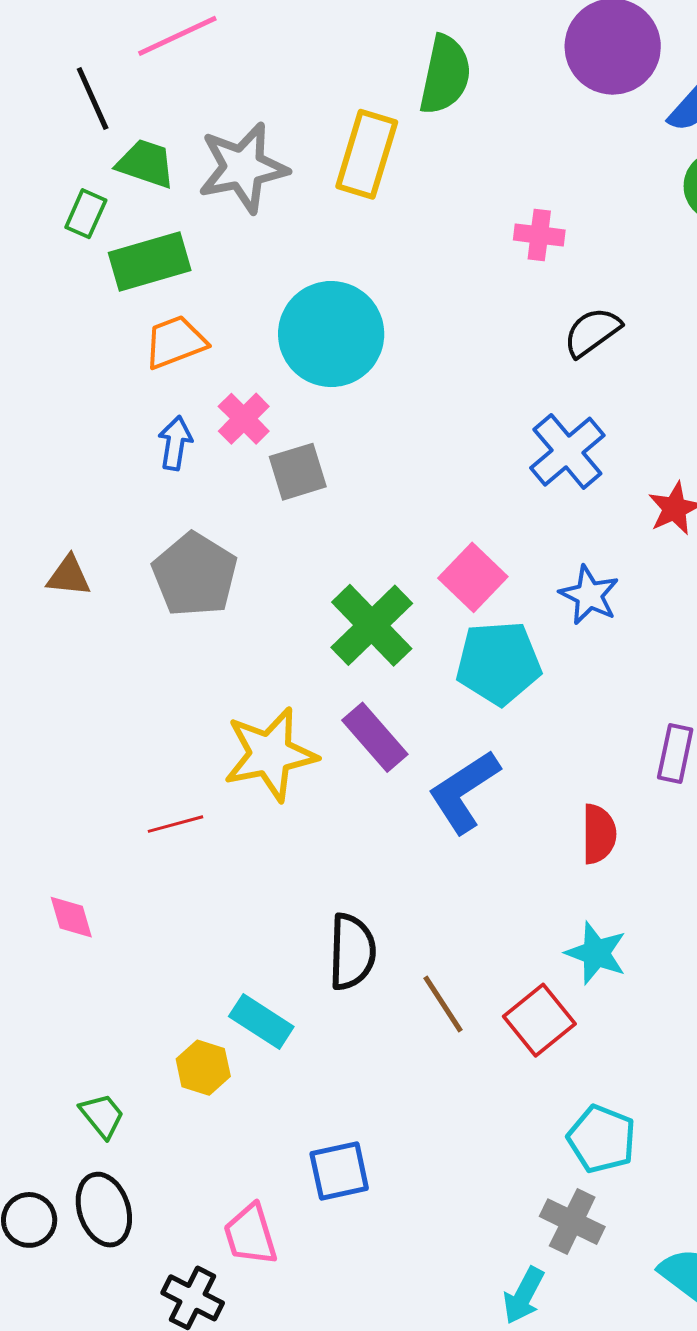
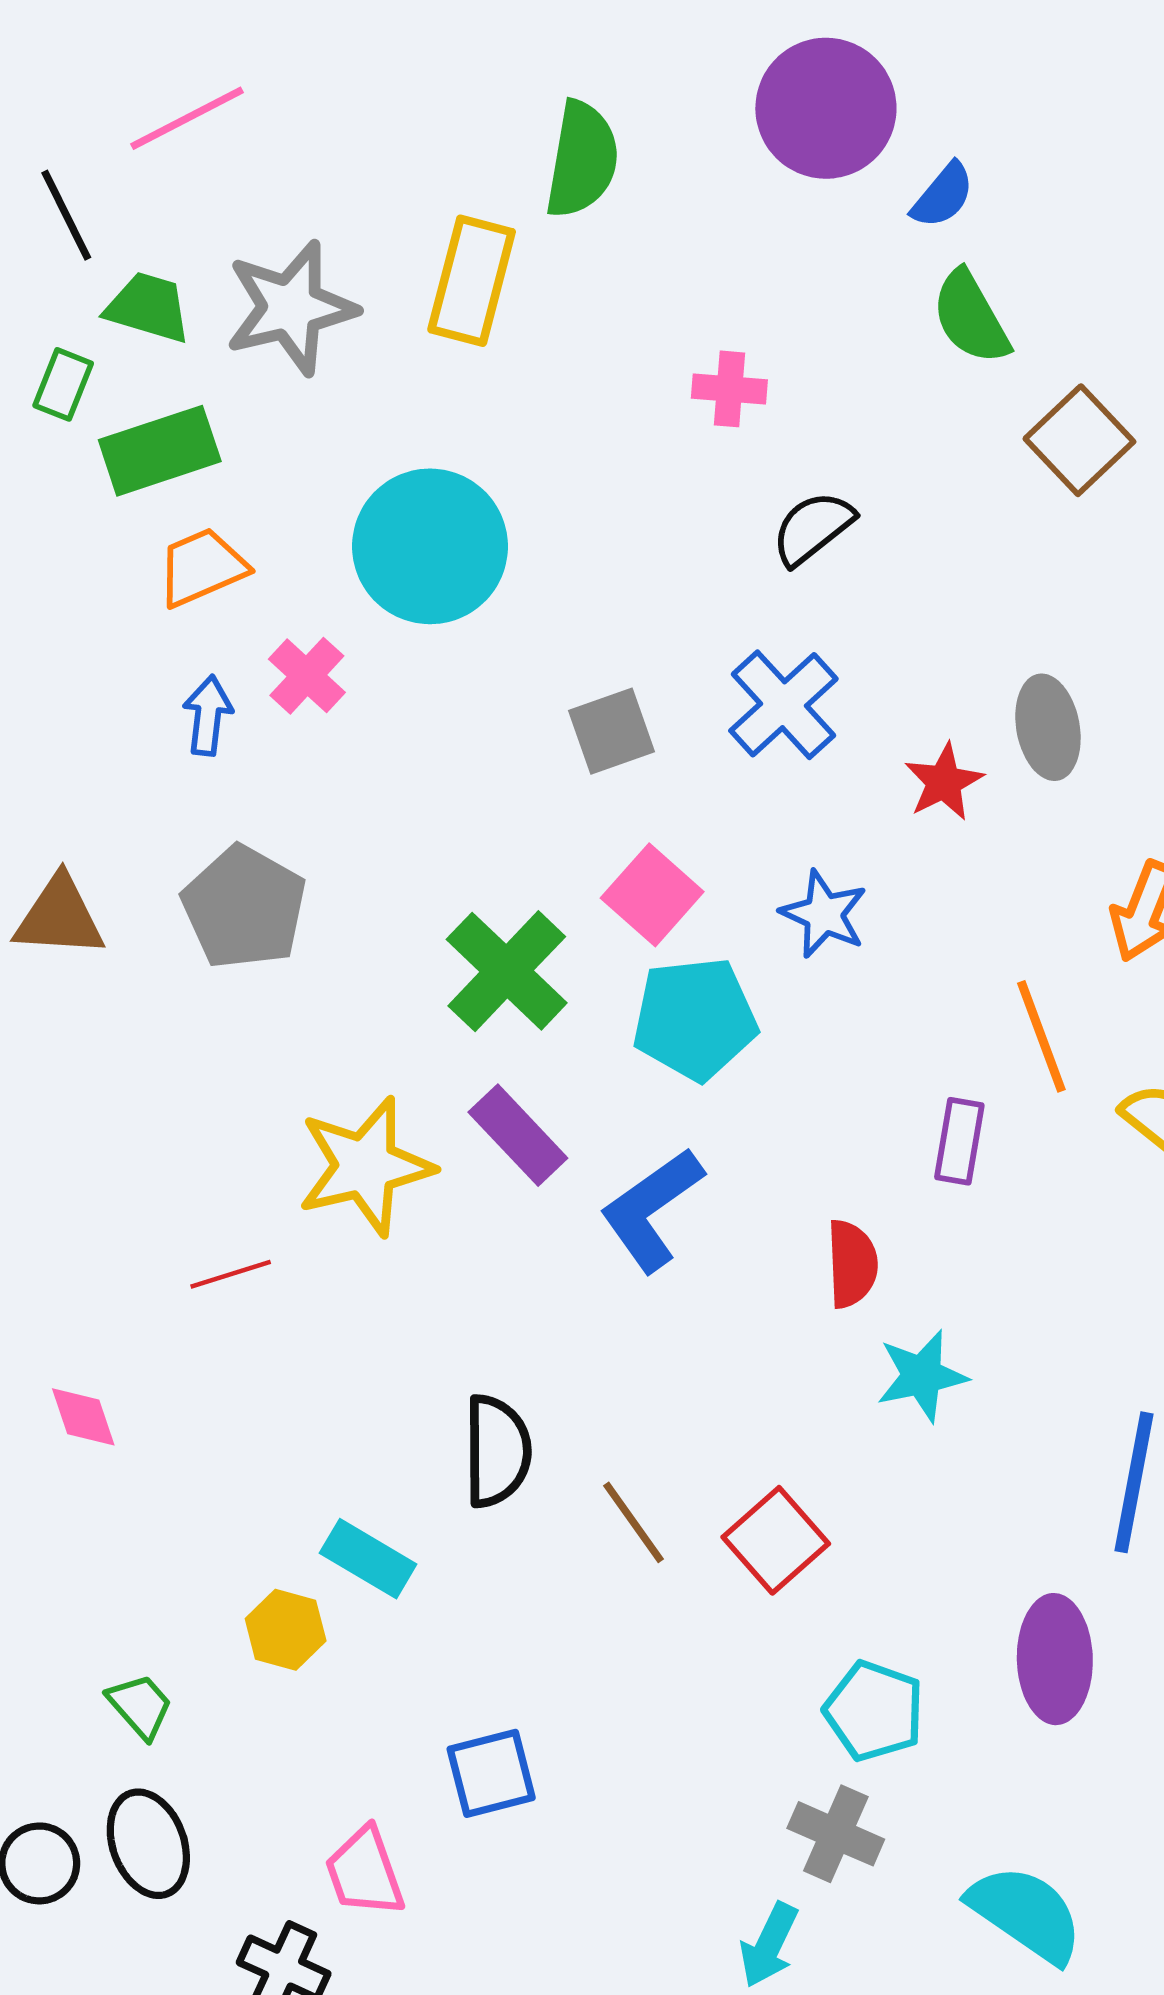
gray square: (298, 472) -> (612, 731), moved
brown triangle: (69, 576) -> (59, 917), size x1.4
cyan star: (596, 953) -> (922, 1376), moved, turned -30

